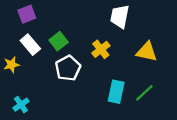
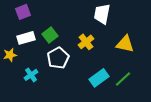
white rectangle: (30, 45) -> (26, 38), turned -66
cyan rectangle: (116, 92) -> (99, 78), turned 42
cyan cross: (21, 105) -> (31, 75), moved

